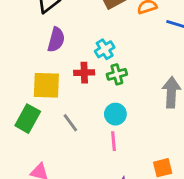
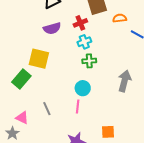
purple semicircle: (56, 40) -> (52, 28), turned 48
red cross: (84, 73) -> (80, 23), moved, turned -32
gray line: (70, 123) -> (47, 109), moved

